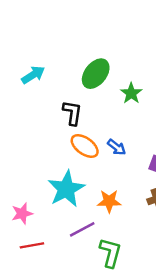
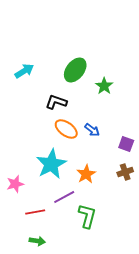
black L-shape: (72, 113) -> (56, 102), turned -80
orange star: (109, 201) -> (86, 174), turned -30
red line: (32, 245) -> (35, 212), moved

